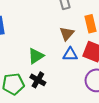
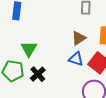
green triangle: (36, 56) -> (29, 49), moved, turned -42

